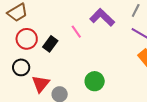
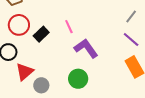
purple L-shape: (102, 17) -> (86, 48), moved

